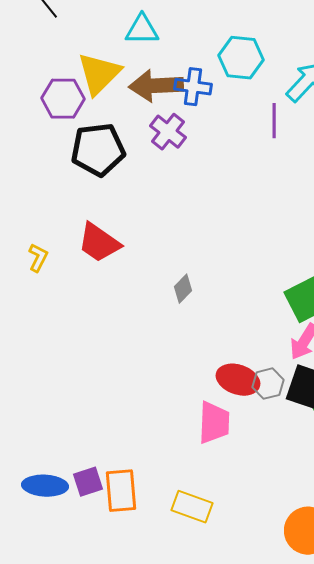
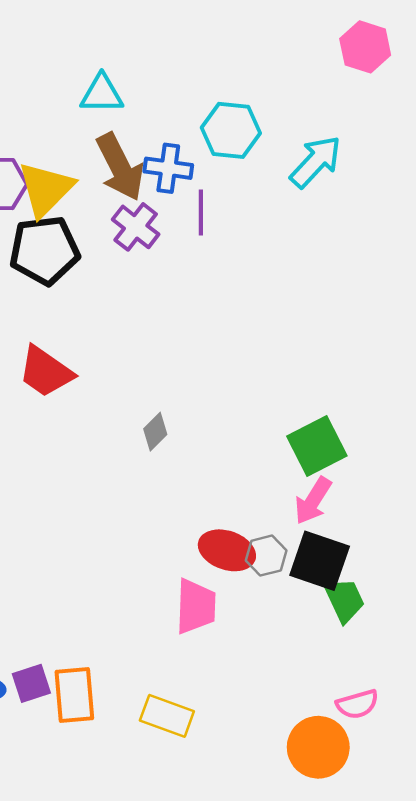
yellow triangle: (99, 74) -> (46, 189), moved
brown arrow: (156, 86) -> (120, 167), turned -114
purple line: (274, 121) -> (201, 213), moved

